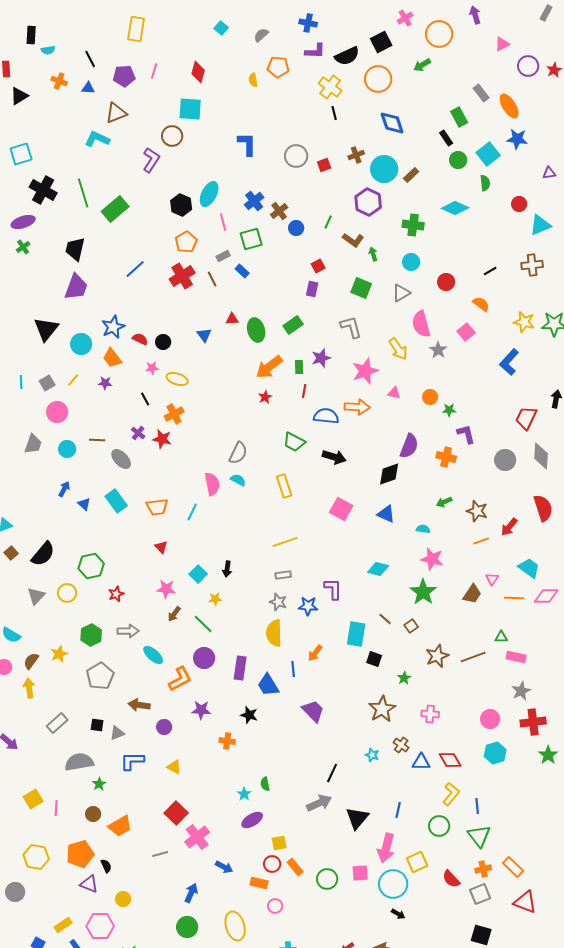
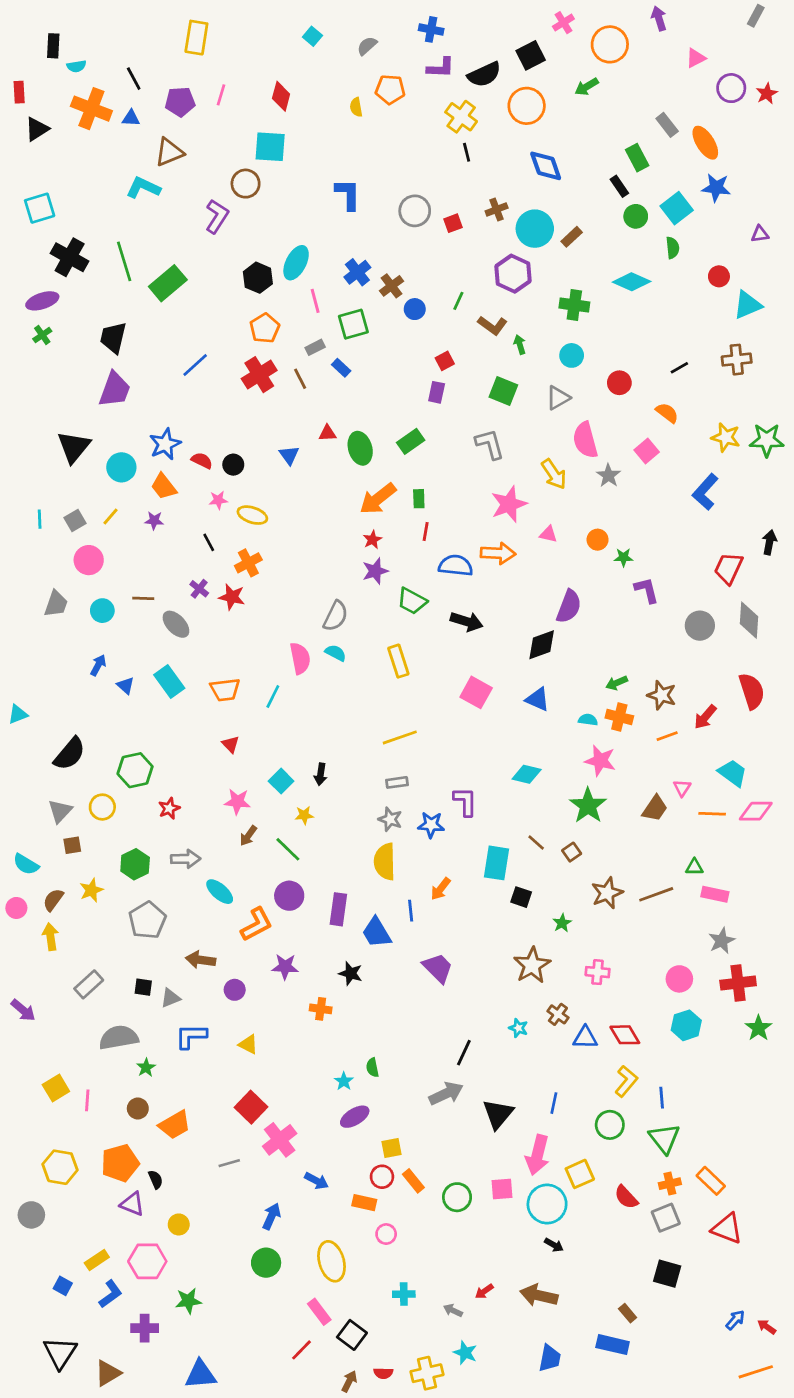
orange cross: (59, 81) -> (91, 109), size x1.8
purple star: (321, 358) -> (375, 571), moved
orange cross: (446, 457) -> (619, 717), moved
brown square: (11, 553) -> (72, 845), moved, turned 32

